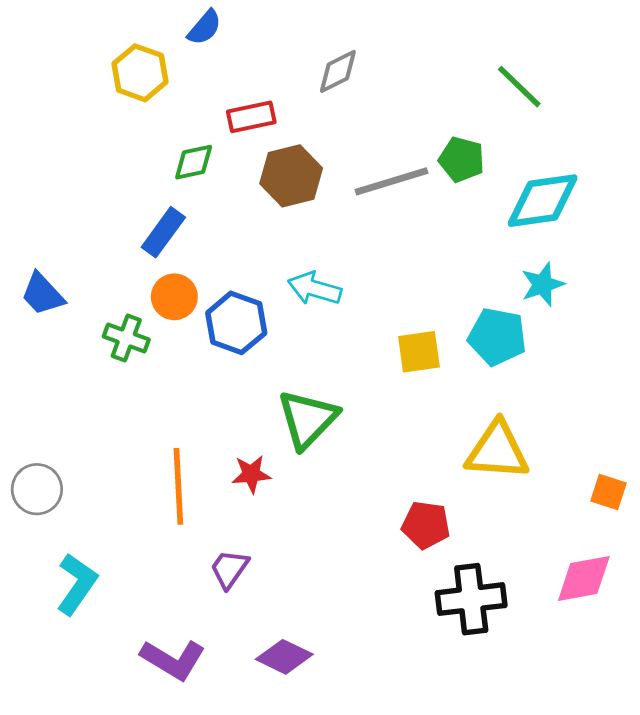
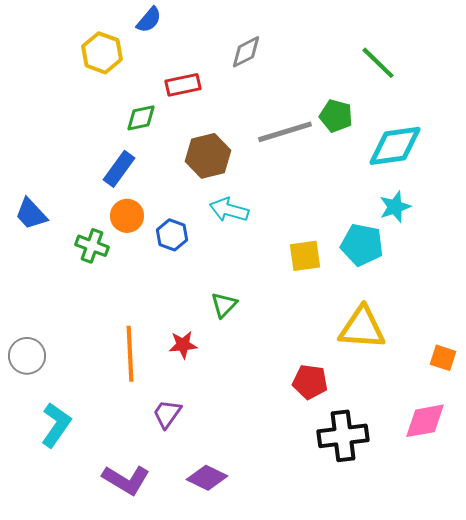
brown hexagon: (291, 176) -> (208, 156), moved
blue hexagon: (236, 323) -> (172, 235), size x0.7
green triangle: (308, 419) -> (224, 305), size x0.6

